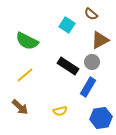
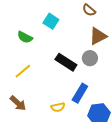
cyan square: (67, 25) -> (51, 21), moved
green semicircle: (27, 41) -> (25, 37), size x0.7
blue rectangle: (88, 87) -> (80, 93), moved

